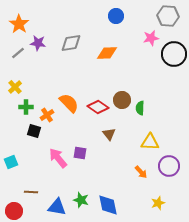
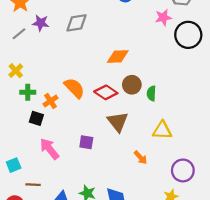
orange diamond: (107, 53) -> (118, 57), moved
brown triangle: (109, 134) -> (118, 122), size x1.5
pink arrow: (58, 158) -> (49, 149), moved
cyan square: (11, 162) -> (14, 165), moved
purple circle: (169, 166) -> (183, 170), moved
orange arrow: (141, 172) -> (141, 157), moved

